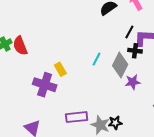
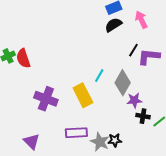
black cross: (135, 51) -> (143, 116), moved
yellow rectangle: (60, 69) -> (83, 95), moved, size x1.6

